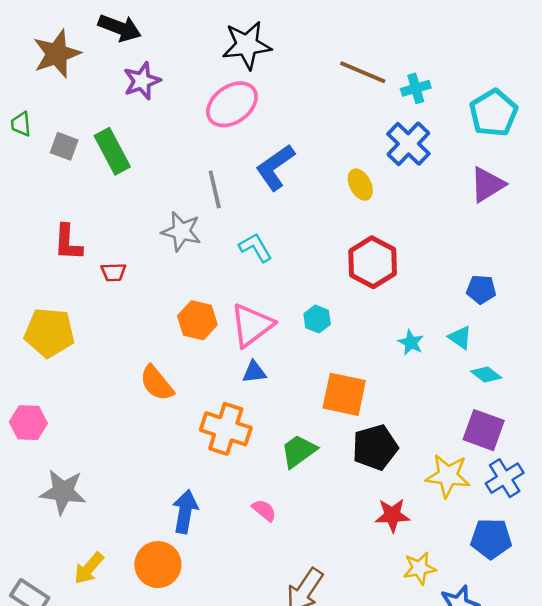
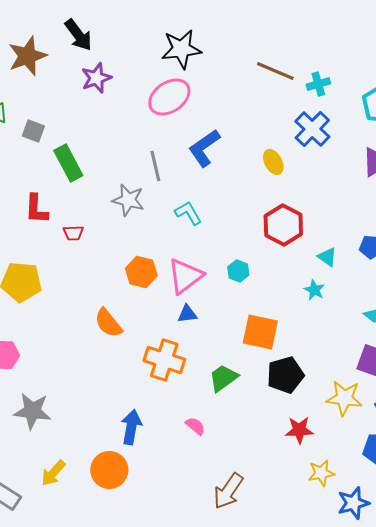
black arrow: (120, 28) -> (78, 35), turned 32
green rectangle: (112, 151) -> (68, 163), moved
cyan triangle: (460, 338) -> (327, 257), moved

